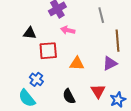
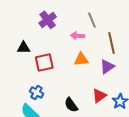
pink arrow: (68, 30) -> (78, 36), moved
orange triangle: (77, 64) -> (81, 59), moved
red triangle: (98, 91) -> (99, 96), turned 35

